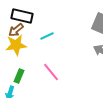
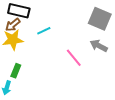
pink line: (51, 72) -> (74, 58), moved

